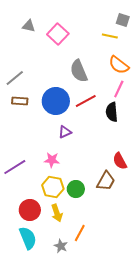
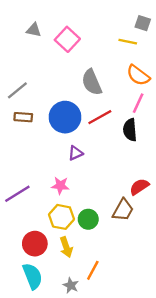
red semicircle: (120, 161) -> (139, 187), turned 84

